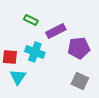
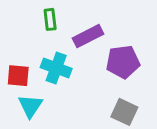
green rectangle: (31, 20) -> (50, 19), turned 56

